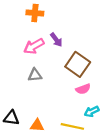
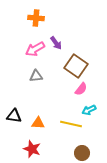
pink semicircle: (83, 89) -> (81, 89), turned -32

